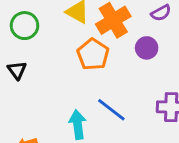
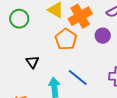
black triangle: (17, 70) -> (32, 62), moved

